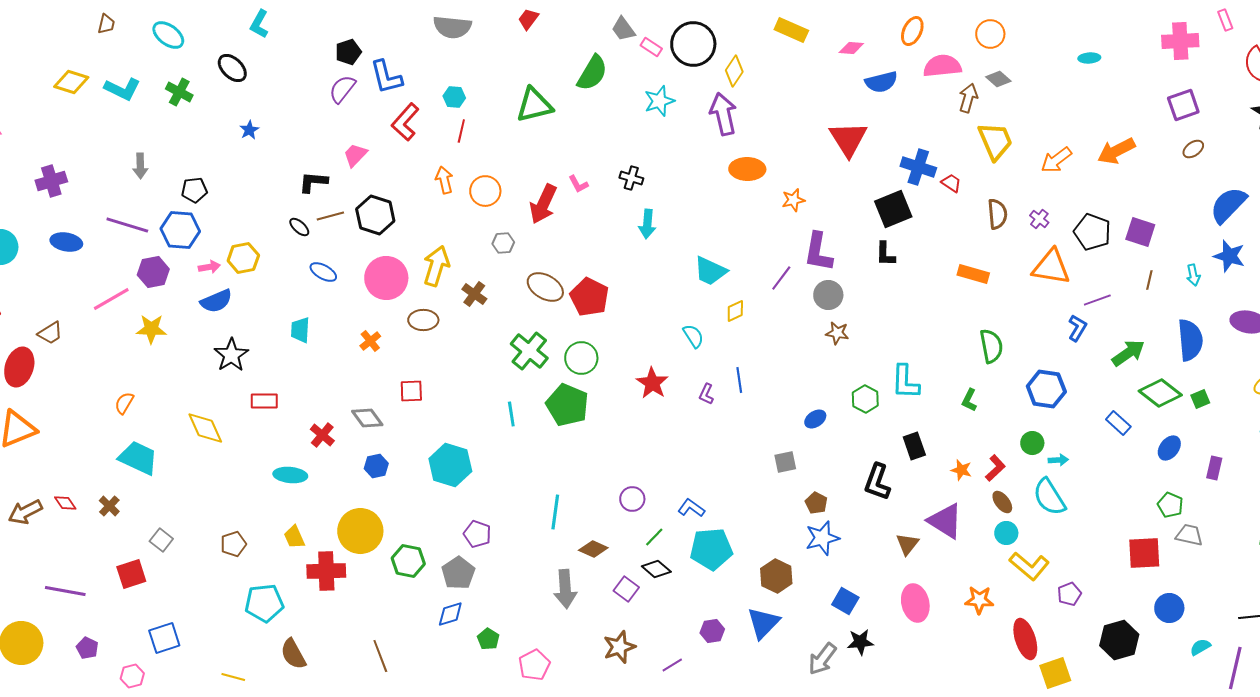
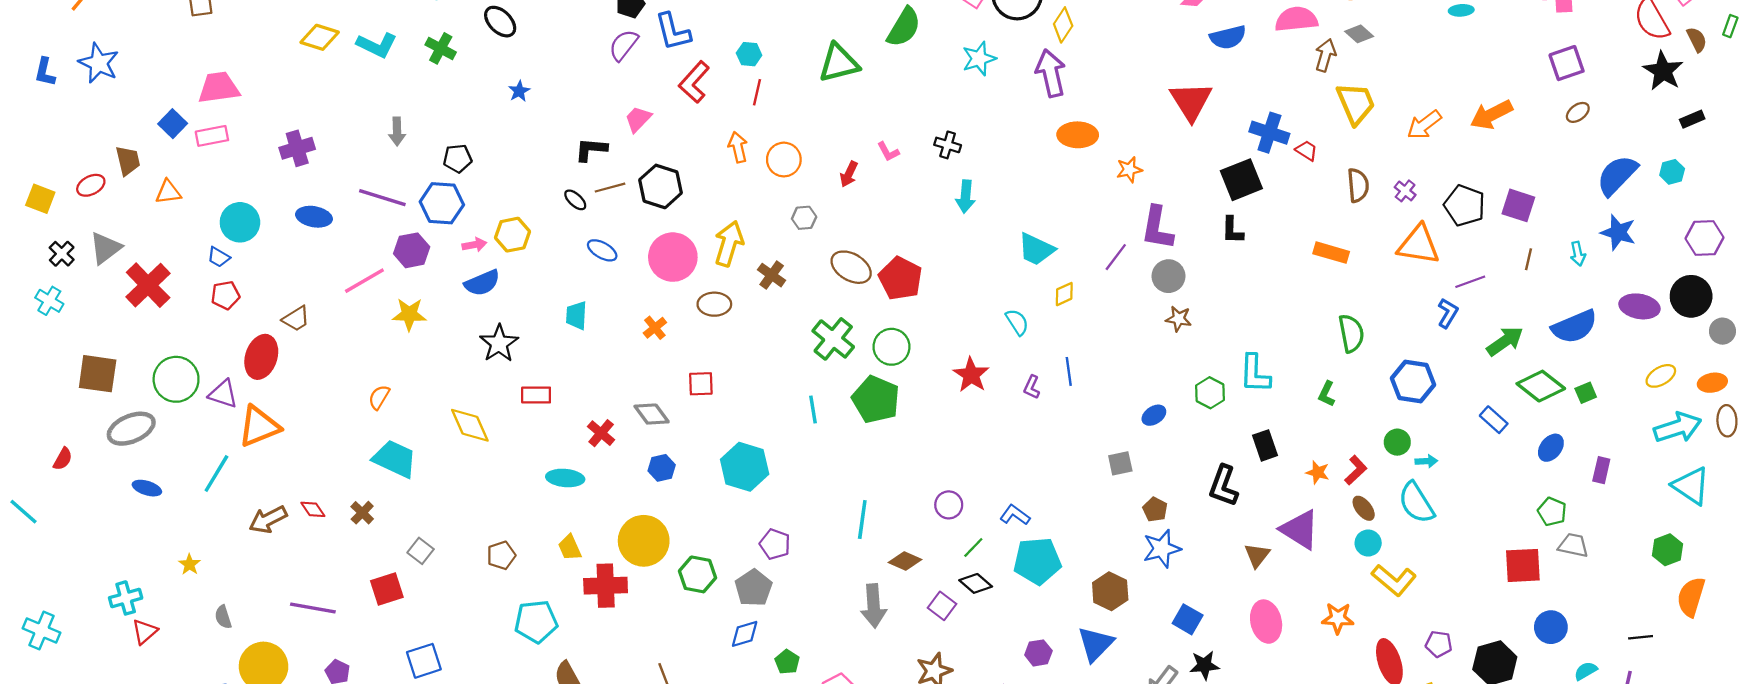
red arrow: (543, 204) -> (849, 174), size x0.6
blue semicircle: (1190, 340) -> (1574, 327), turned 72
purple pentagon: (1069, 594) -> (1439, 644), moved, turned 30

